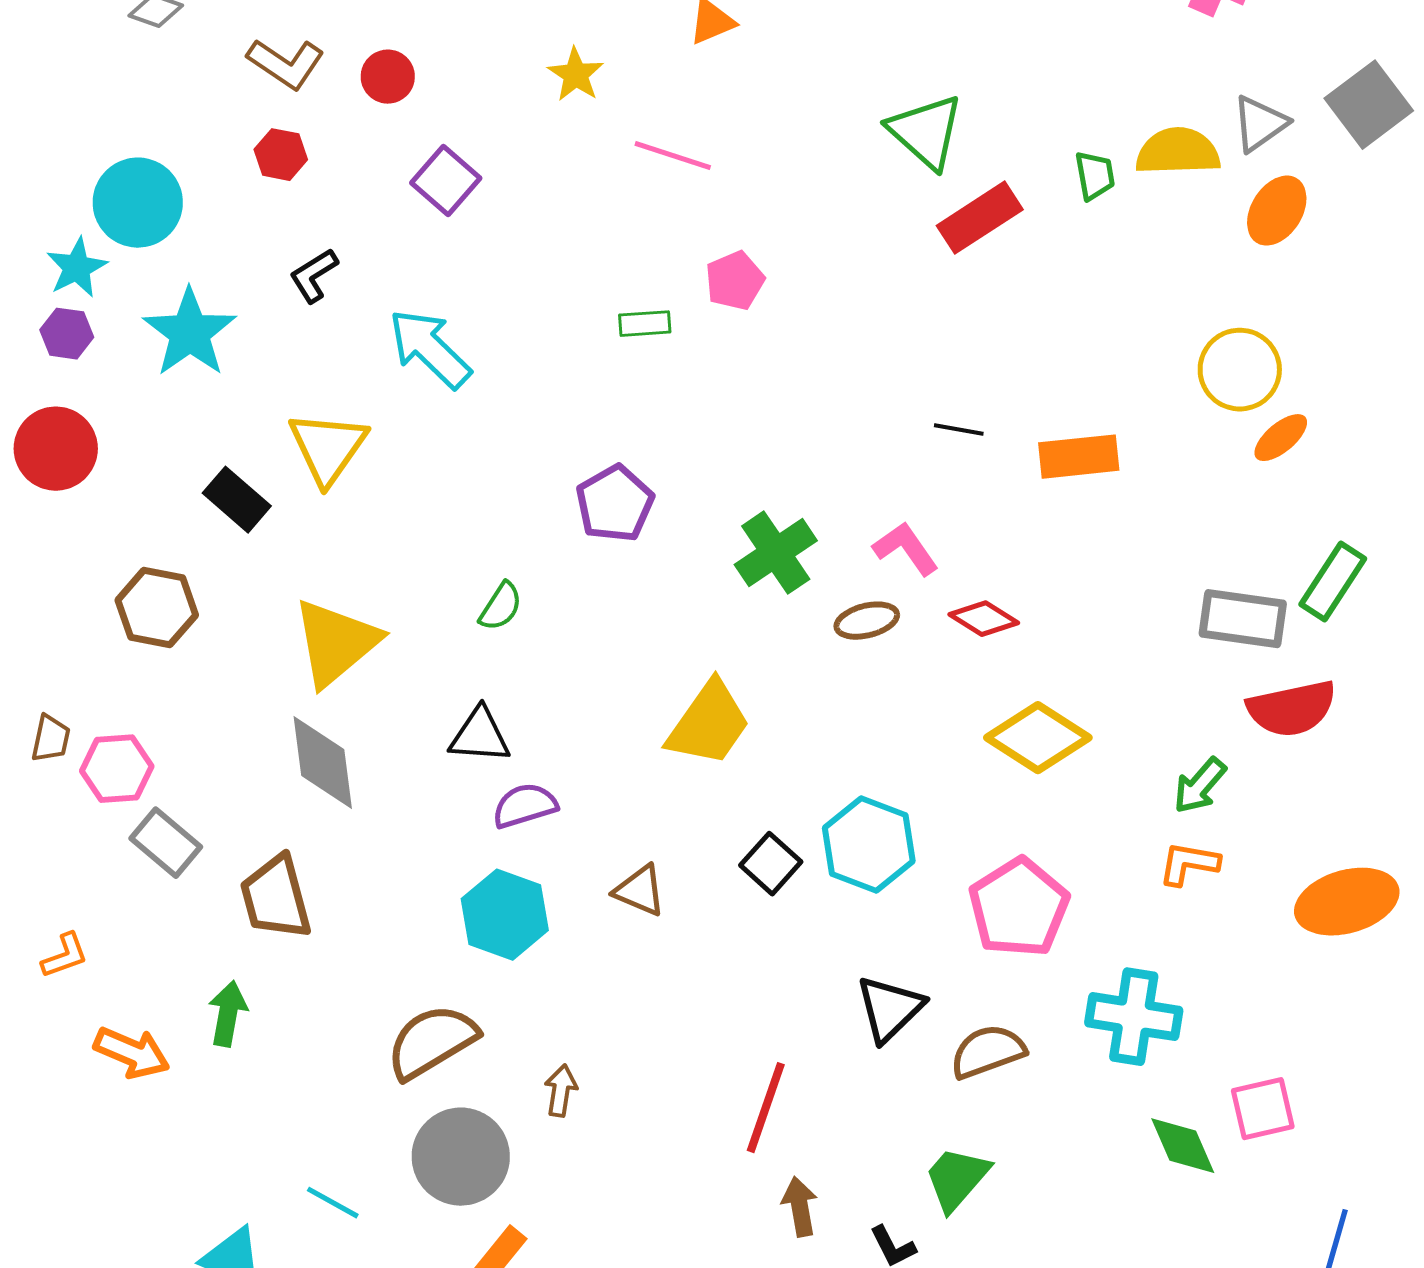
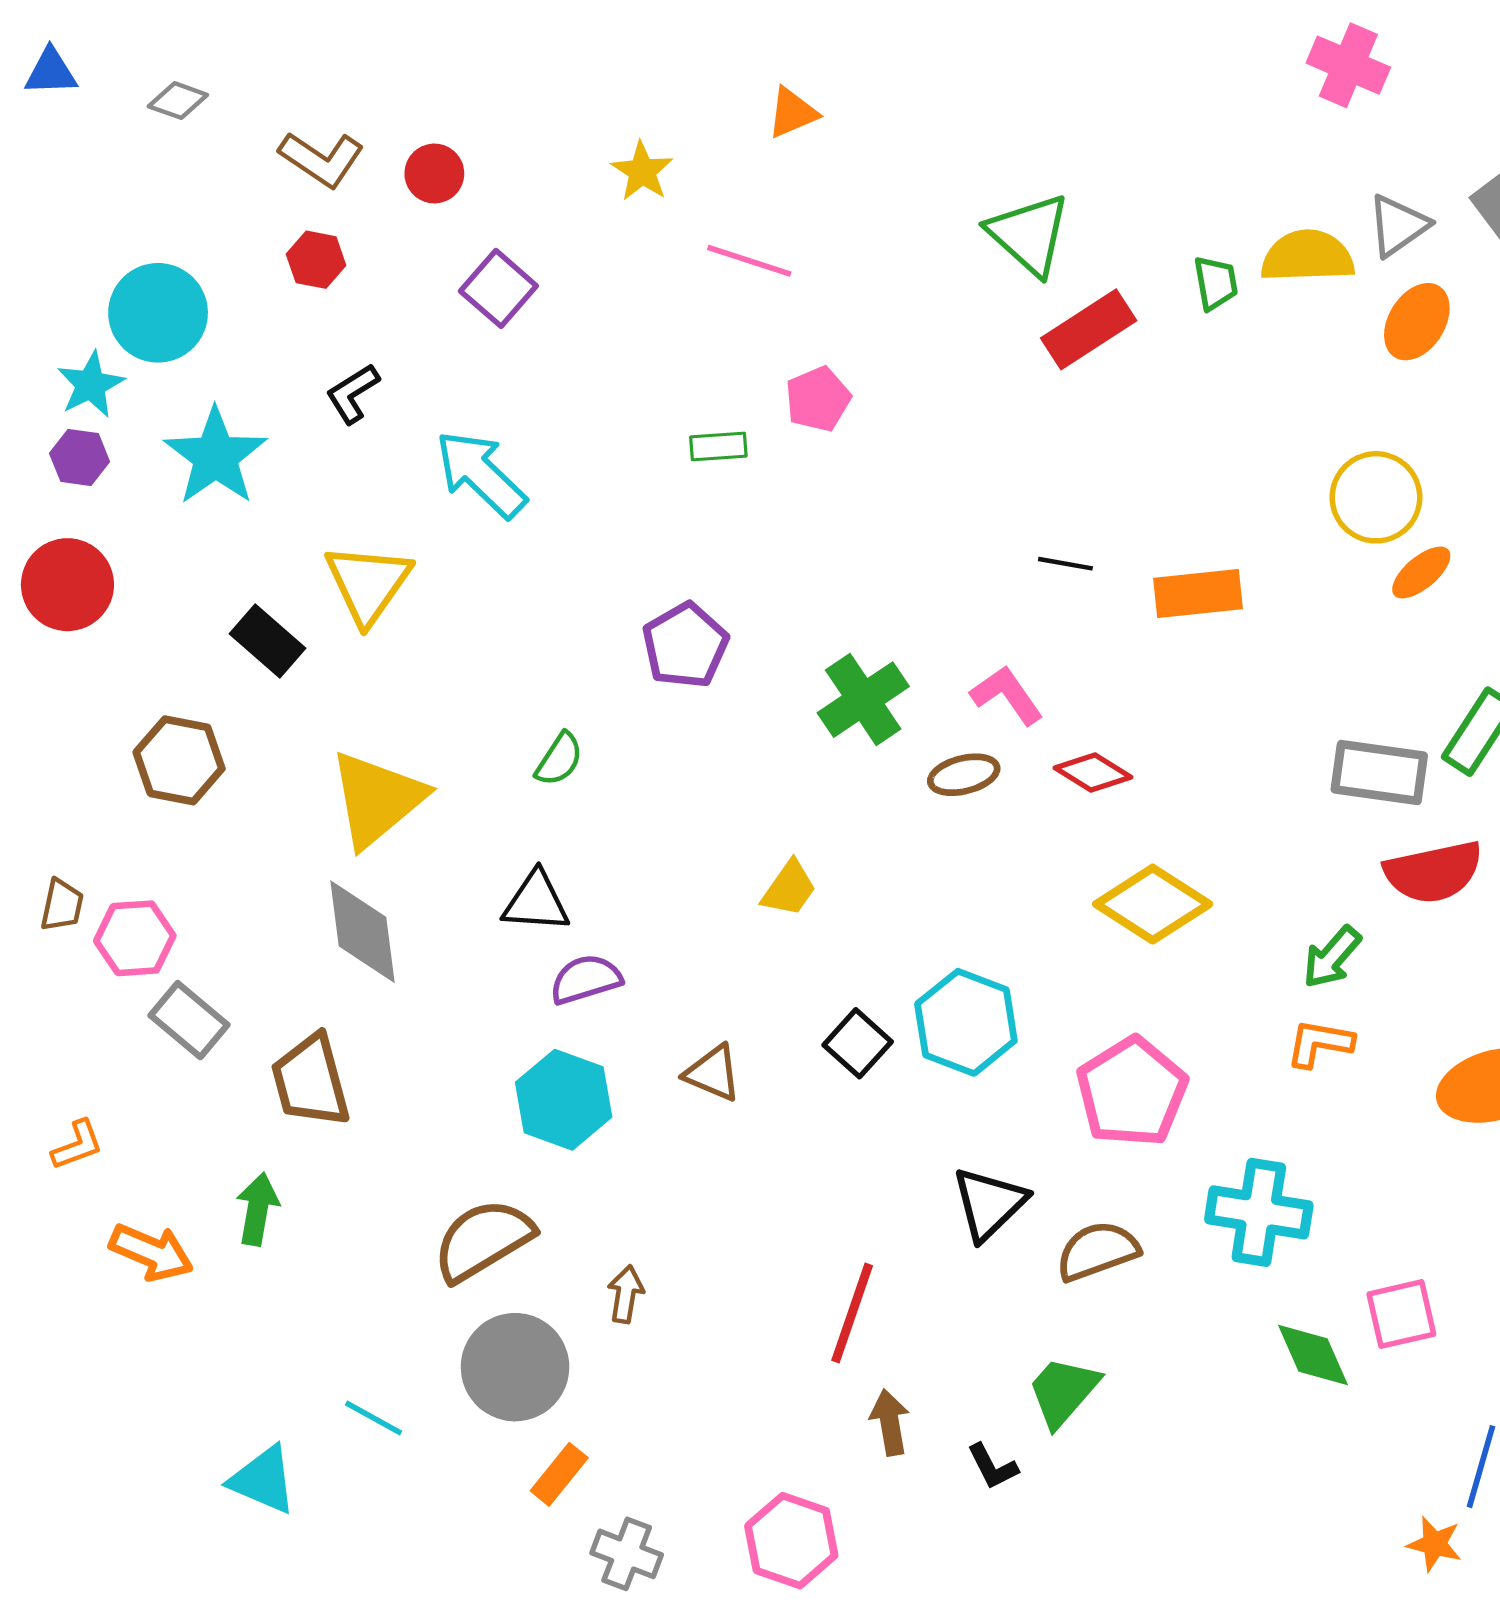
yellow trapezoid: (709, 724) -> (789, 889), size x0.6

